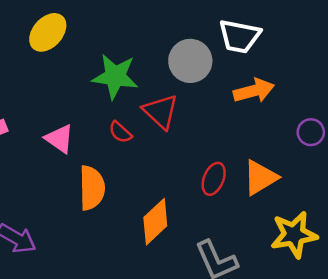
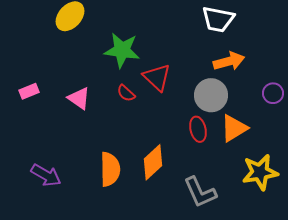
gray circle: (190, 61) -> (211, 95), moved
red ellipse: (214, 179) -> (198, 129), turned -35
orange semicircle: (92, 188) -> (110, 169), moved

